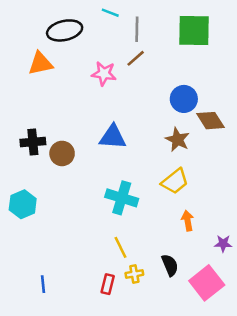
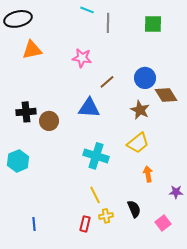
black ellipse: (65, 30) -> (18, 19), moved
green square: (194, 30) -> (153, 24), size x0.7
brown line: (136, 58) -> (107, 82), moved
pink square: (207, 283) -> (163, 223), size x0.6

